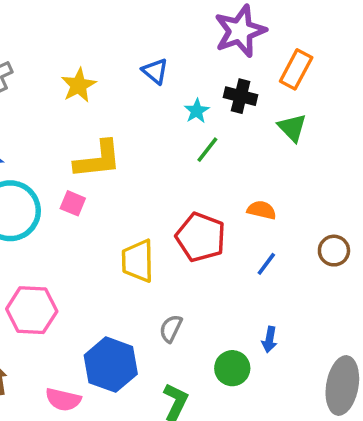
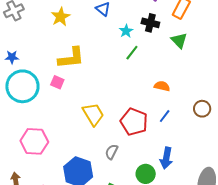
red pentagon: (201, 237) -> (134, 122), moved
yellow trapezoid: (138, 261) -> (93, 114), turned 150
blue arrow: (270, 340) -> (166, 158), size x1.5

